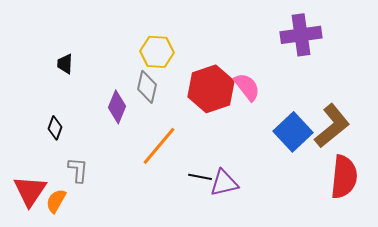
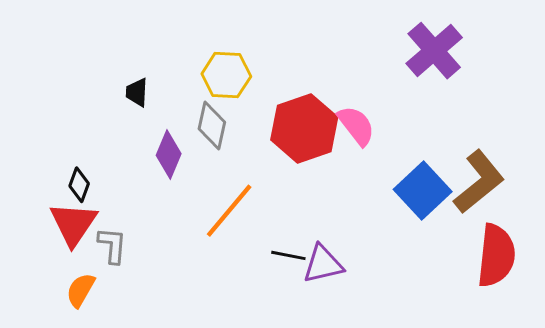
purple cross: (301, 35) -> (434, 51), turned -33
black trapezoid: (65, 64) -> (137, 92), moved
red triangle: (30, 191) -> (73, 224), moved

